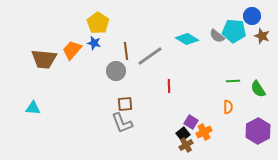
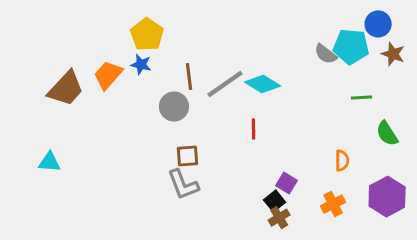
cyan diamond: (187, 39) -> (263, 84), moved
brown trapezoid: (44, 59) -> (66, 88), turned -52
green line: (233, 81) -> (362, 97), moved
orange cross: (204, 132) -> (333, 204), moved

